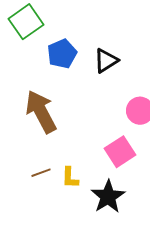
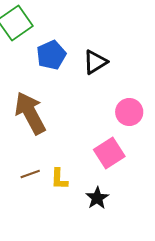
black star: (108, 197) -> (97, 198), size x0.7

